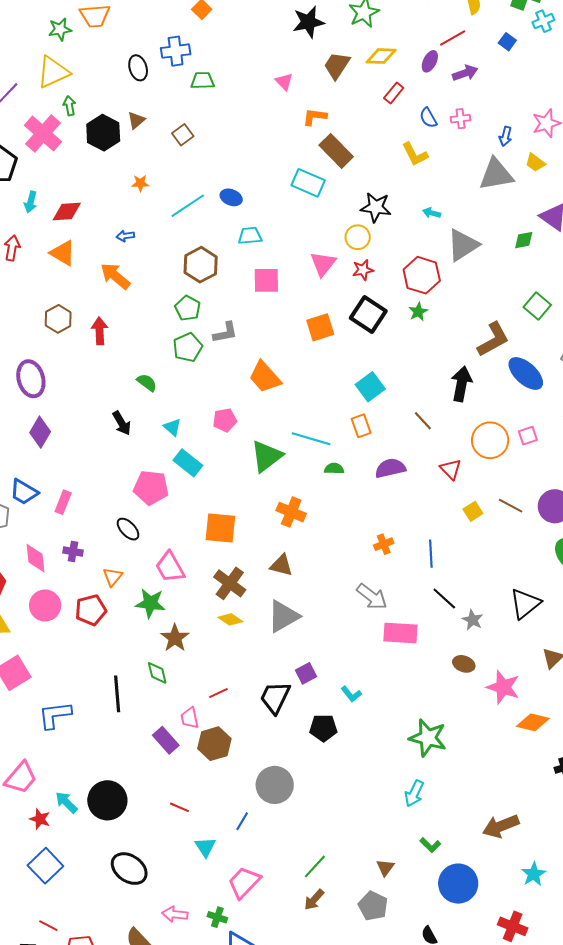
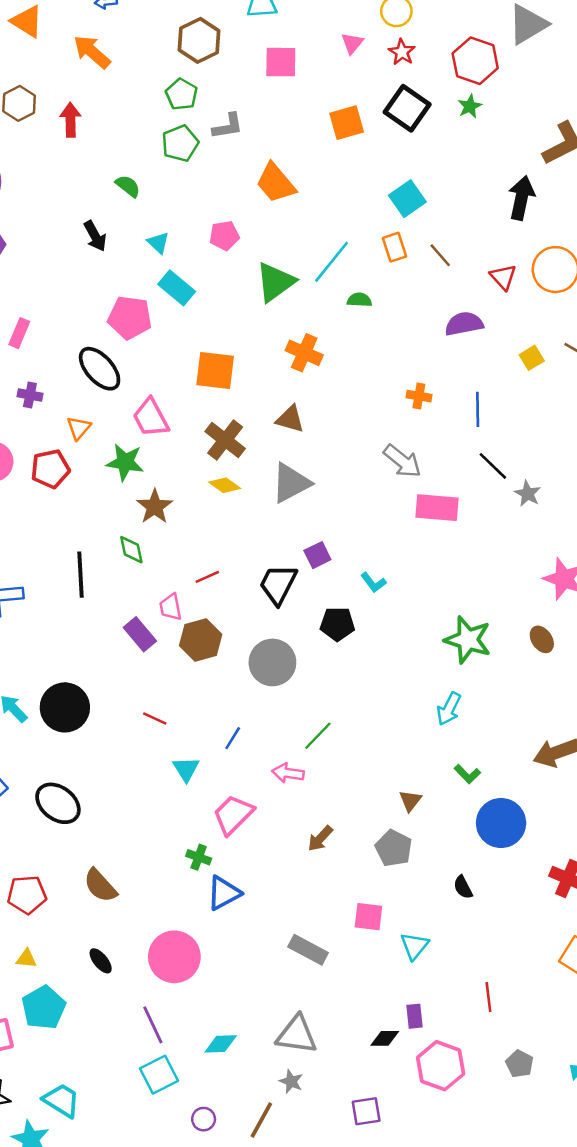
pink triangle: (323, 264) -> (352, 43), size x0.7
red star: (363, 270) -> (402, 52), turned -30
brown line: (423, 421) -> (440, 255), moved
cyan line: (311, 439) -> (332, 262), turned -69
purple semicircle: (390, 468) -> (464, 324), moved
red triangle: (451, 469) -> (503, 277), moved
black ellipse: (128, 529) -> (100, 369), size x1.5
orange cross: (384, 544) -> (419, 396), turned 30
brown ellipse: (464, 664) -> (542, 639), moved, turned 35
gray circle: (275, 785) -> (272, 662), moved
green line: (315, 866) -> (318, 736), moved
black ellipse: (129, 869) -> (58, 803), moved
pink arrow: (175, 914) -> (288, 773), moved

